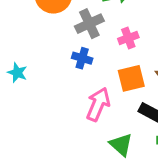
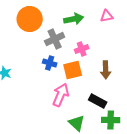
orange square: (131, 78) -> (73, 70), moved

